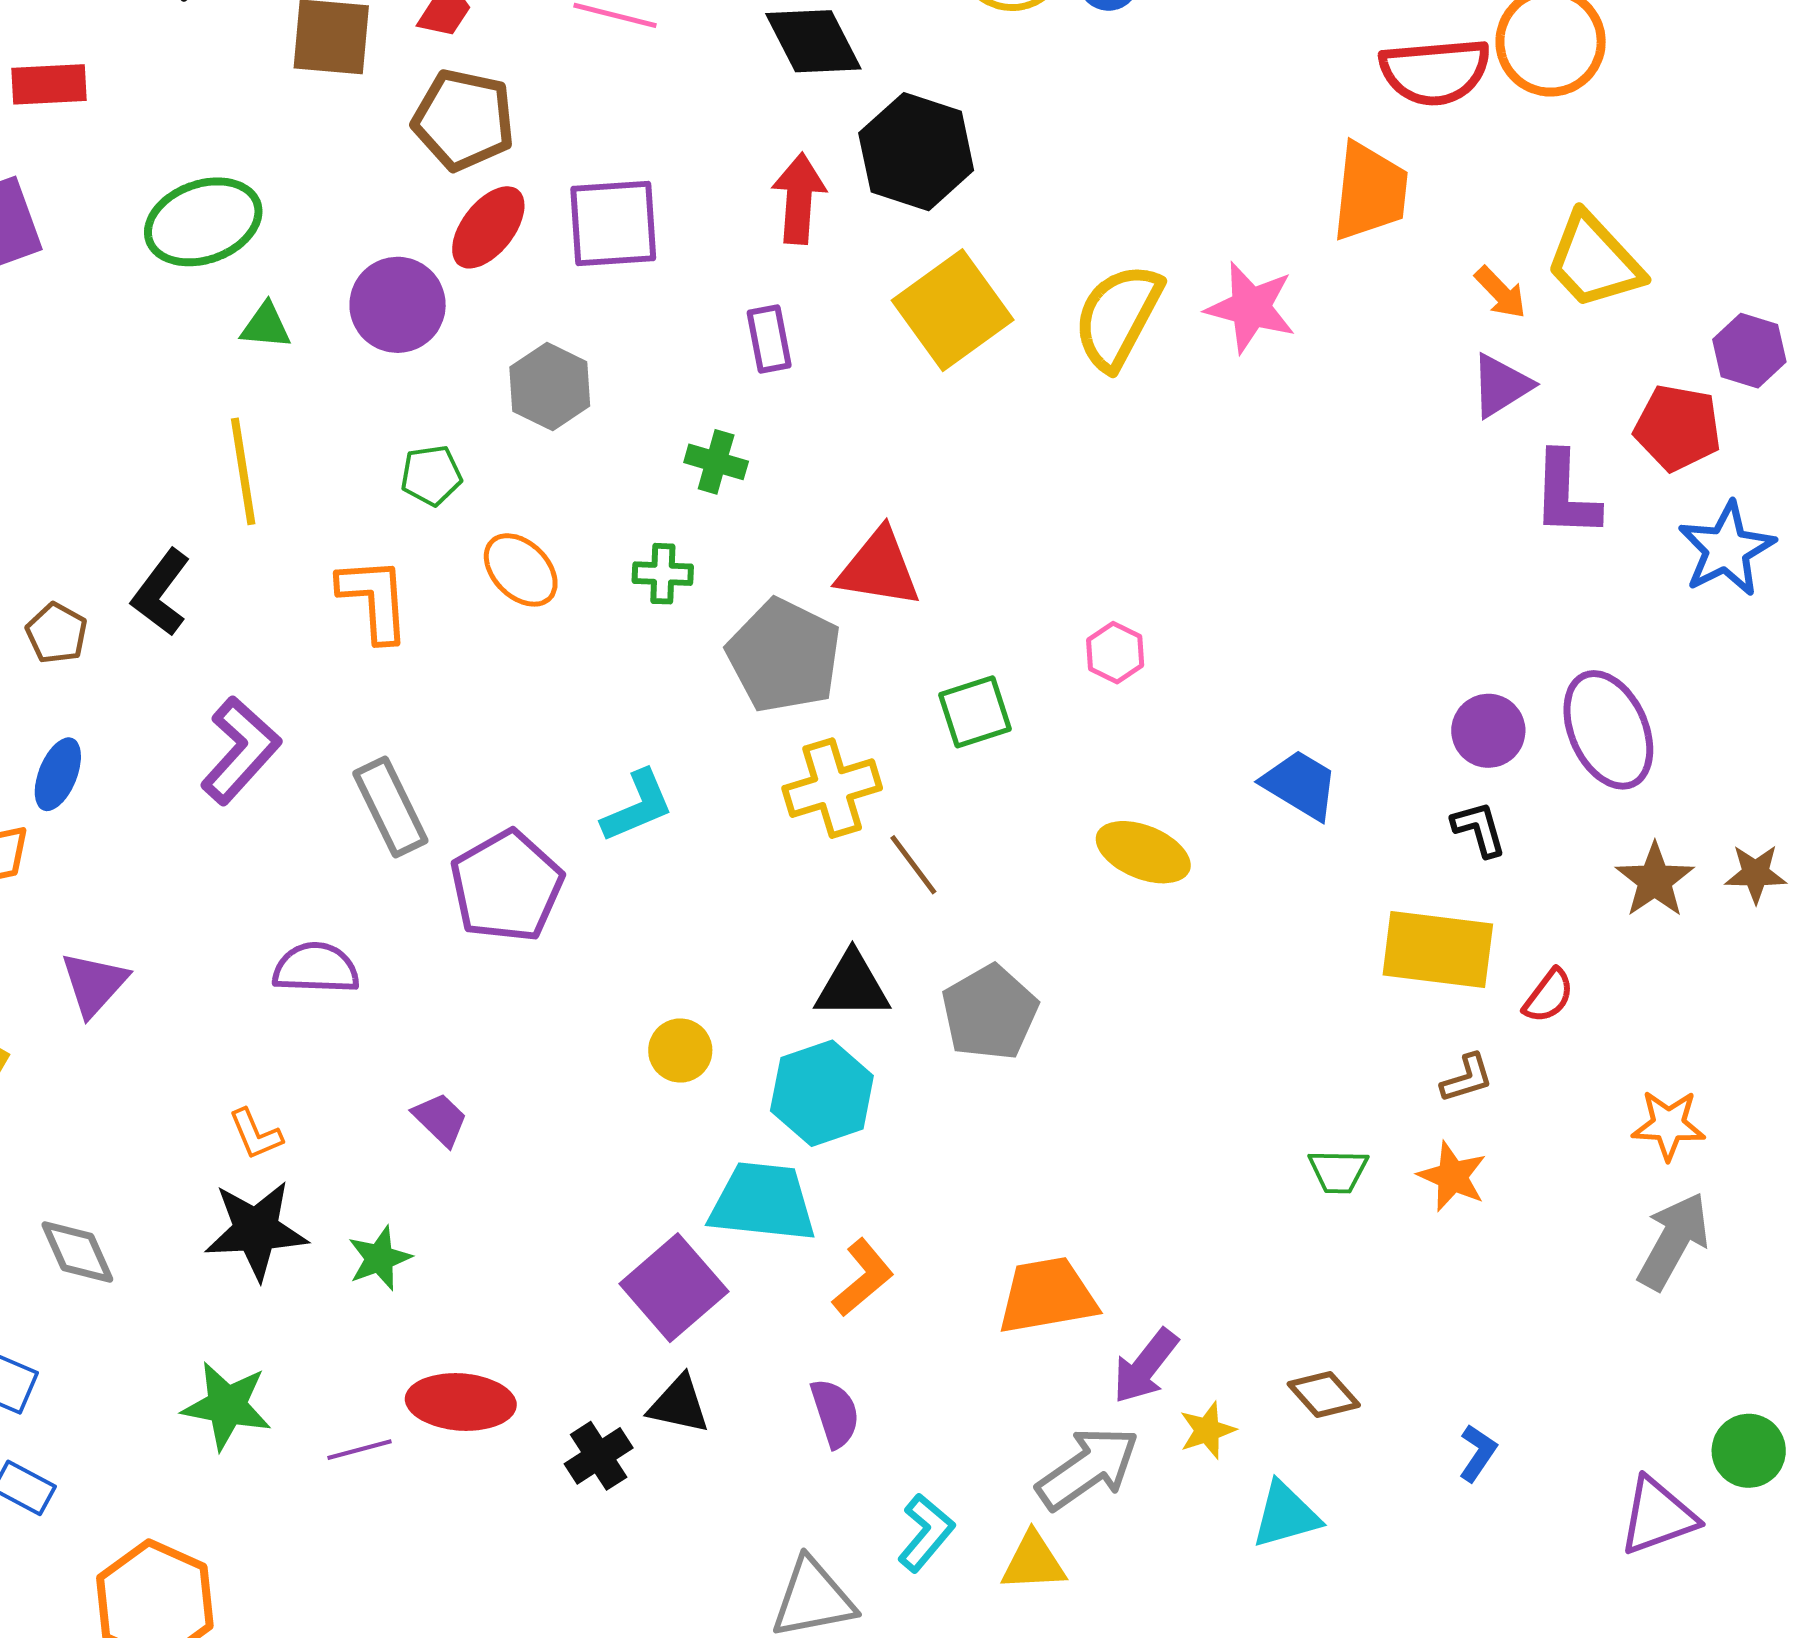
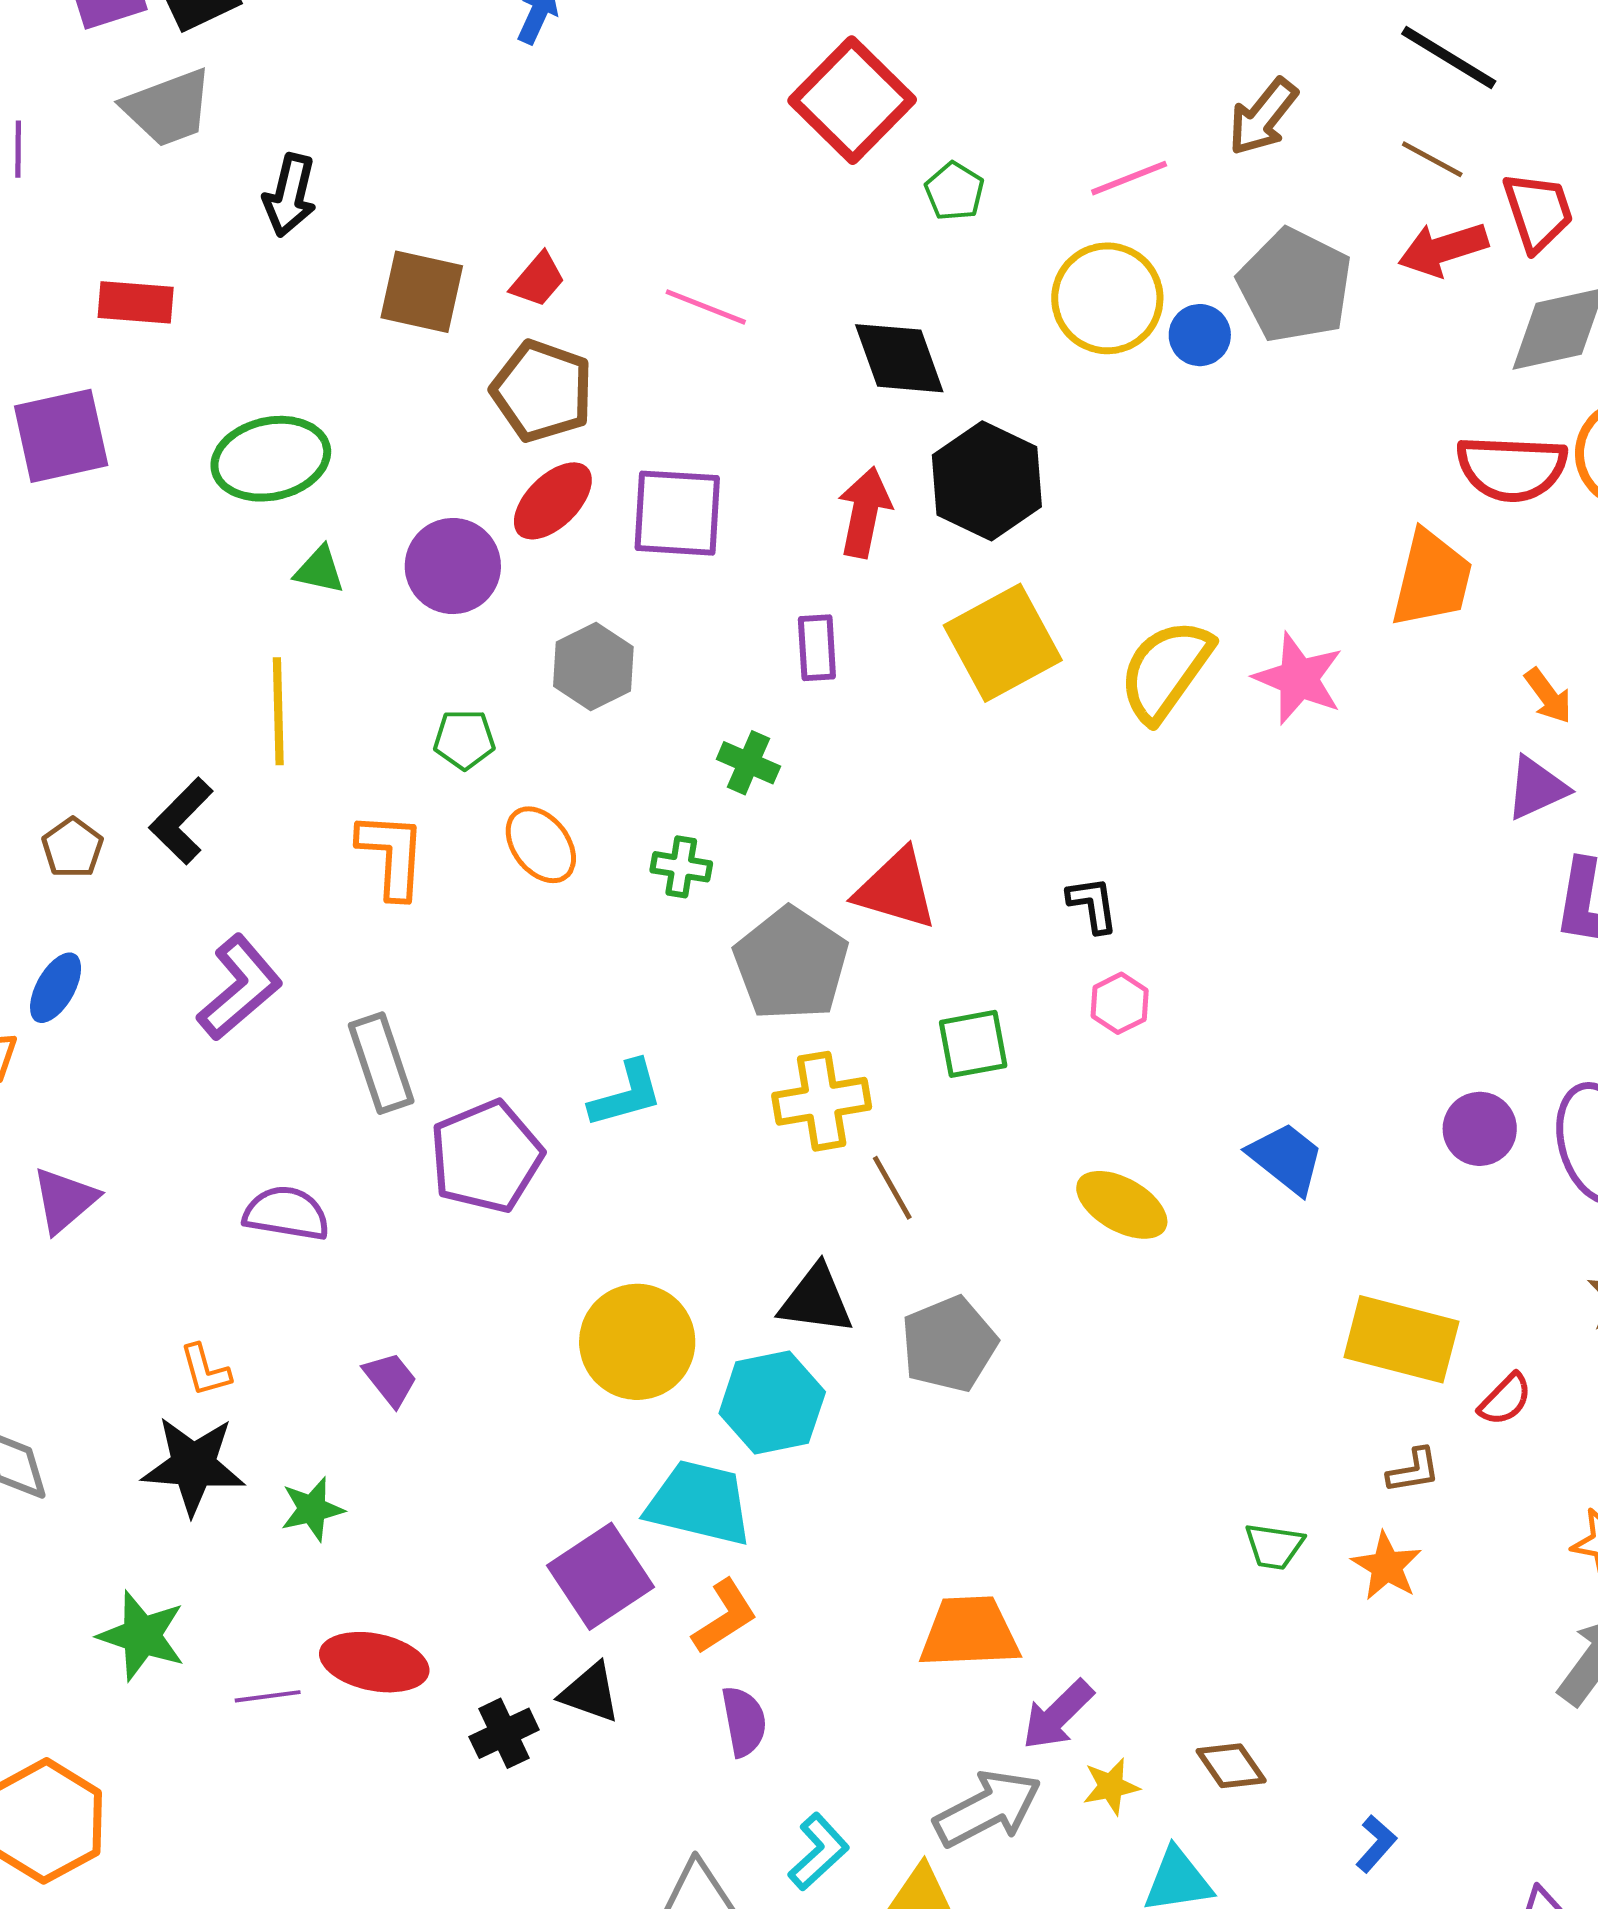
black L-shape: (1479, 829) -> (1093, 905), moved
yellow circle: (680, 1050) -> (637, 1342), size x1.8
orange L-shape: (863, 1278) -> (725, 1617), moved

